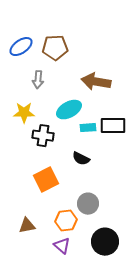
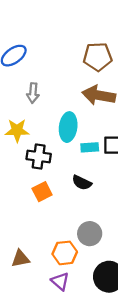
brown pentagon: (55, 48) -> (98, 57), moved
cyan ellipse: (69, 110) -> (68, 127), turned -55
orange square: (46, 180) -> (42, 192), moved, size x0.7

